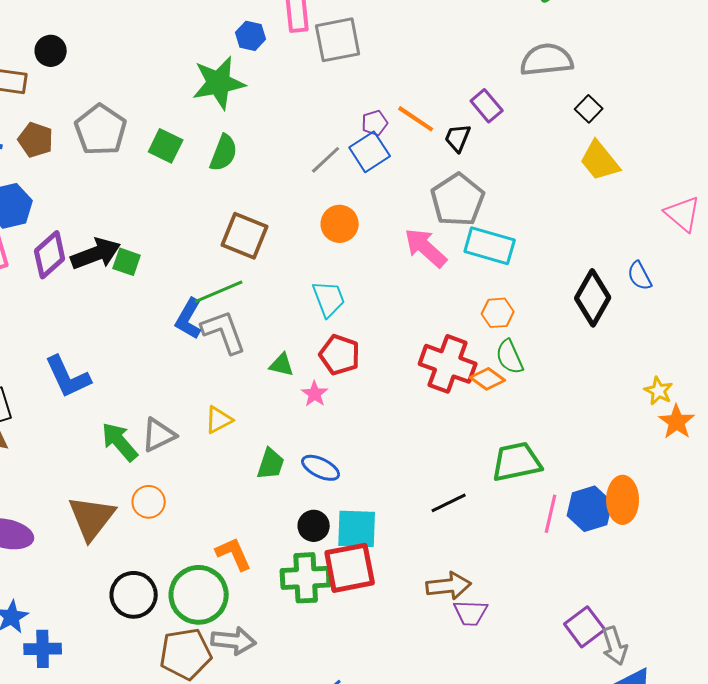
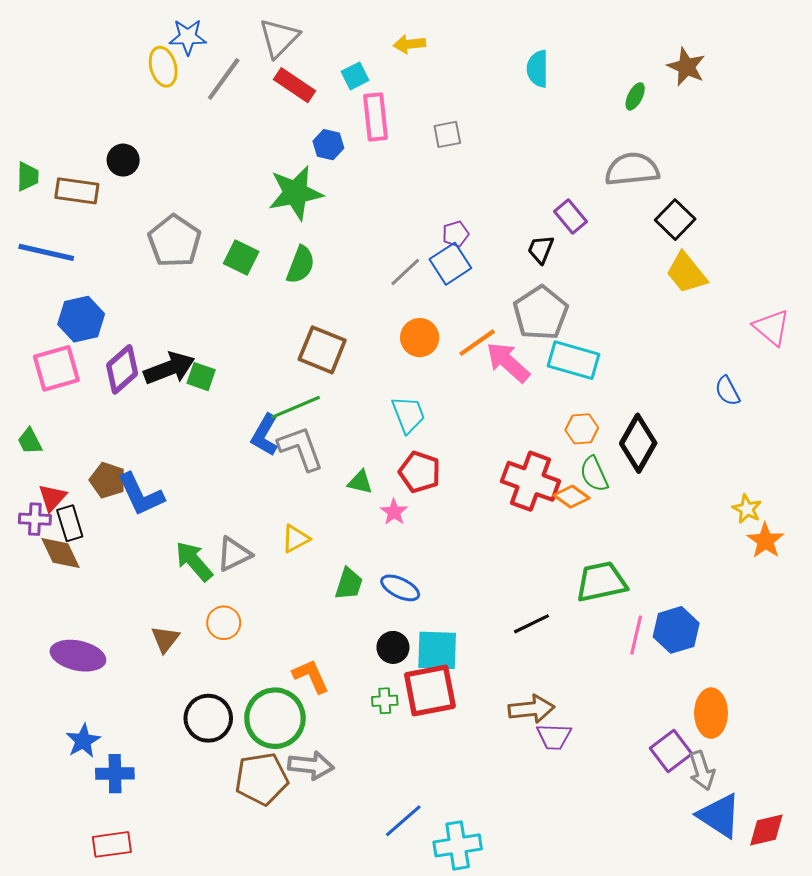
gray square: (338, 40) -> (447, 134), moved, size x0.6
black square: (589, 109) -> (675, 220), size x1.4
orange line: (416, 119) -> (477, 343), moved, turned -69
brown pentagon: (36, 140) -> (108, 480), moved
black diamond: (593, 298) -> (638, 443), moved
orange ellipse: (623, 500) -> (711, 713), moved
brown triangle: (92, 518) -> (165, 639), size x0.6
green cross: (306, 578) -> (385, 701), size x0.5

